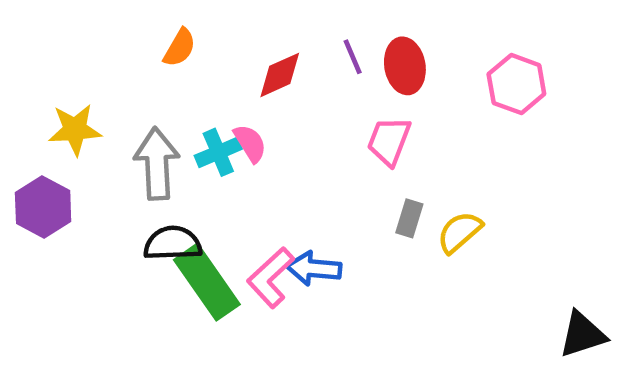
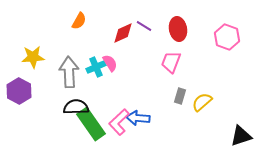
purple line: (353, 57) -> (144, 26), moved, turned -35
black triangle: (582, 334) -> (241, 136), moved

